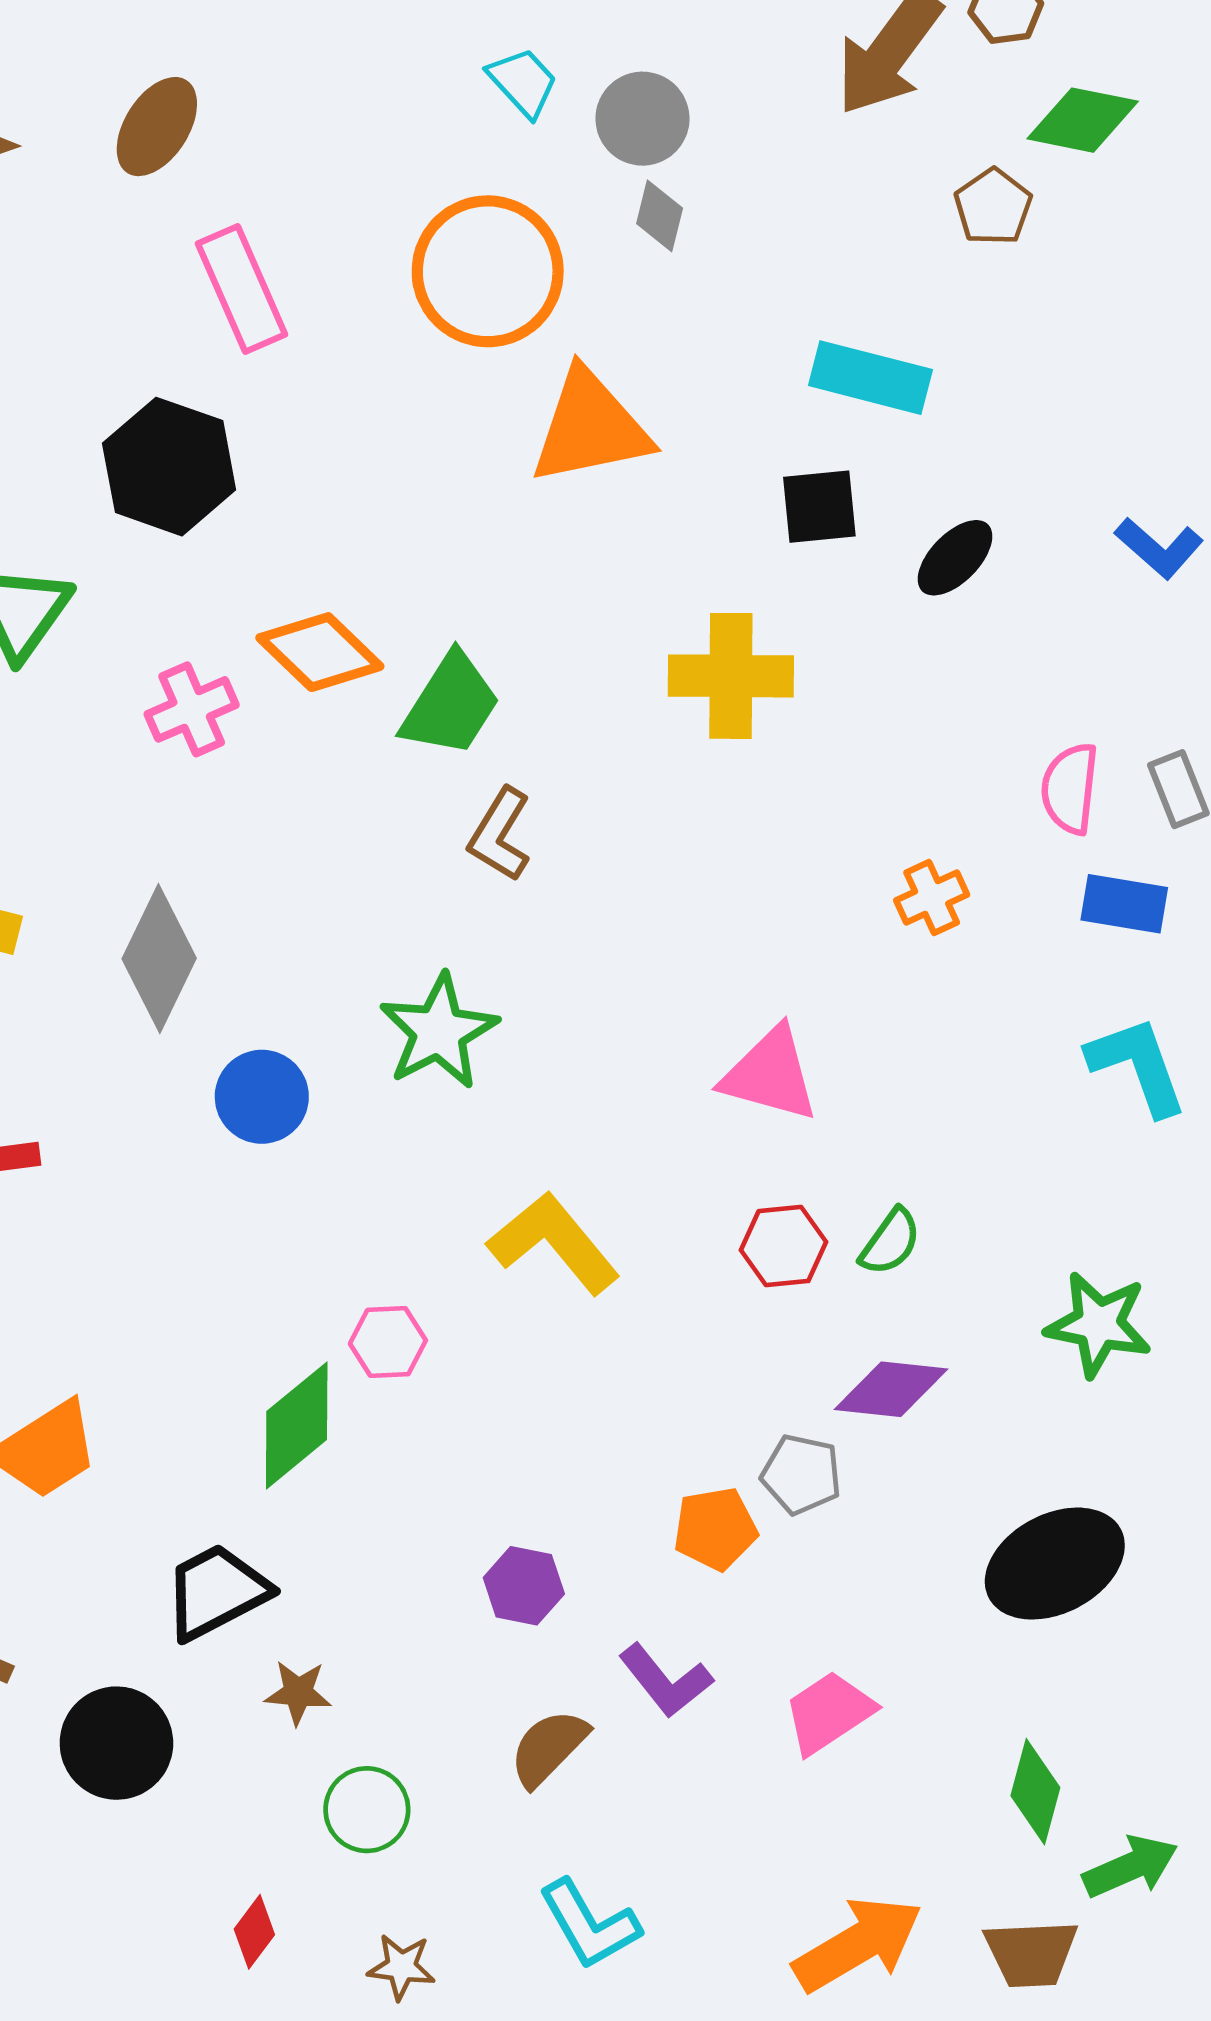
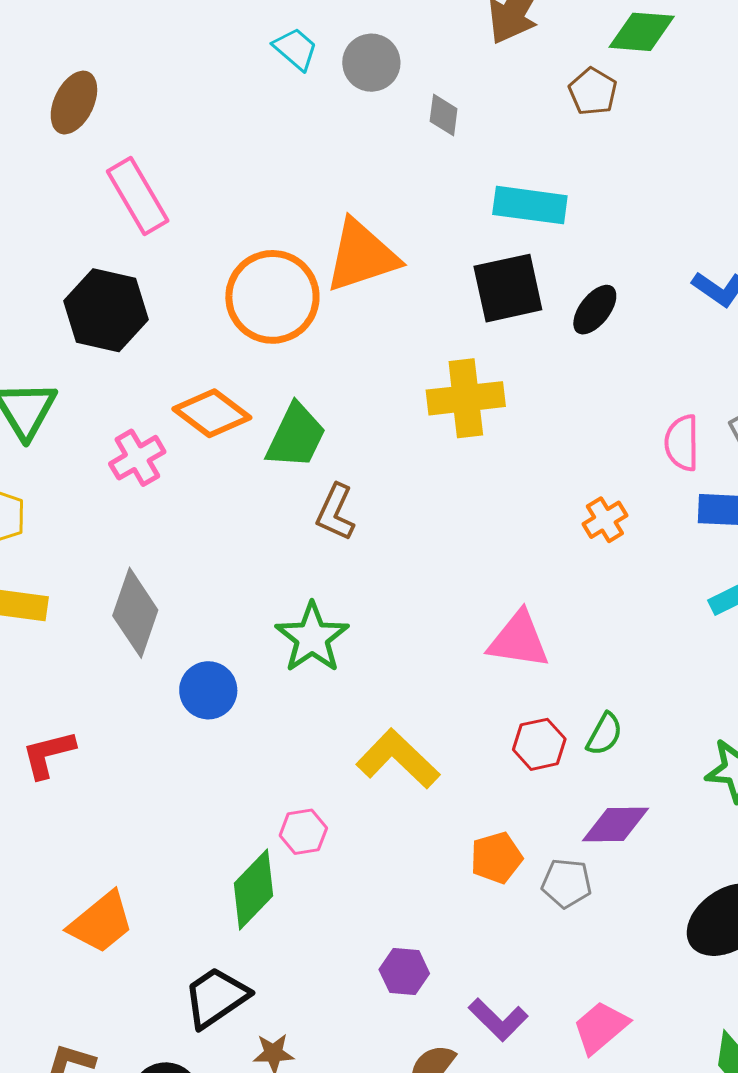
gray diamond: (660, 216) -> (444, 115), moved
orange circle: (488, 271) -> (272, 297), moved
black square: (819, 507) -> (508, 288), size x1.4
orange pentagon: (715, 1529) -> (496, 858), moved

